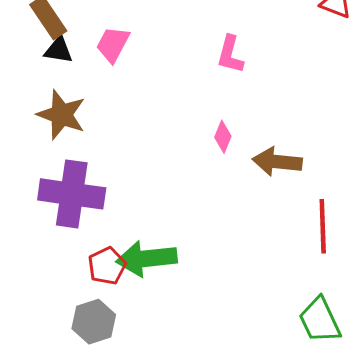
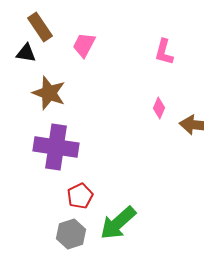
black triangle: (59, 50) -> (26, 53), moved
green arrow: (147, 259) -> (118, 223), moved, turned -36

